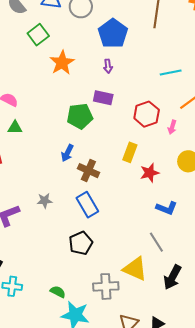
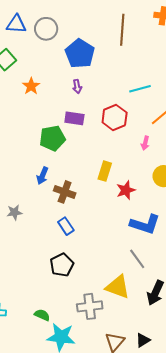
orange star: (62, 63) -> (31, 86), size x0.7
red hexagon: (147, 114) -> (115, 117), moved
gray star: (45, 201) -> (14, 212), moved
blue rectangle: (87, 205) -> (66, 226), size x0.7
blue L-shape: (167, 208) -> (145, 224), size x1.4

